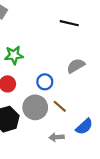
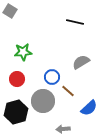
brown line: (60, 106) -> (68, 91), moved
blue semicircle: (84, 127) -> (89, 108), moved

